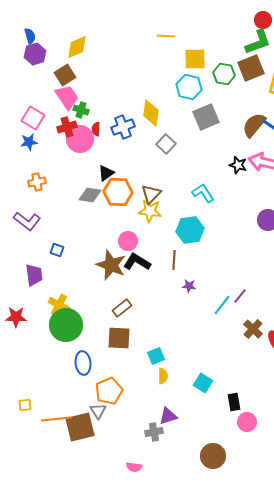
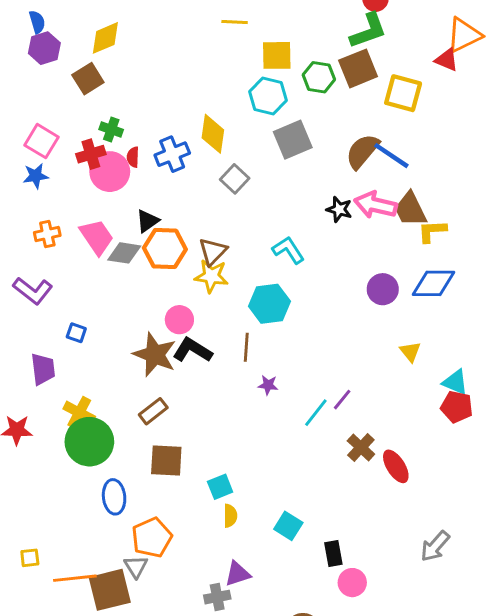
pink trapezoid: (67, 97) -> (97, 237), moved
brown rectangle: (122, 308) -> (153, 411), moved

